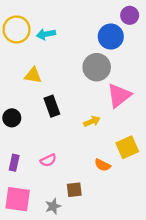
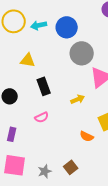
blue circle: (111, 37) -> (67, 27), moved
pink semicircle: (48, 160) -> (42, 117), moved
brown square: (74, 190) -> (71, 167), moved, turned -32

